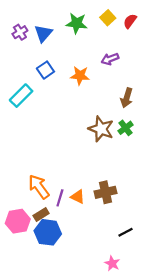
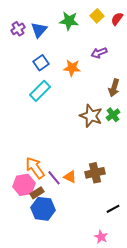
cyan rectangle: (21, 96) -> (40, 91), moved
purple line: (60, 198) -> (54, 178), turned -56
pink hexagon: (18, 221) -> (24, 185), moved

